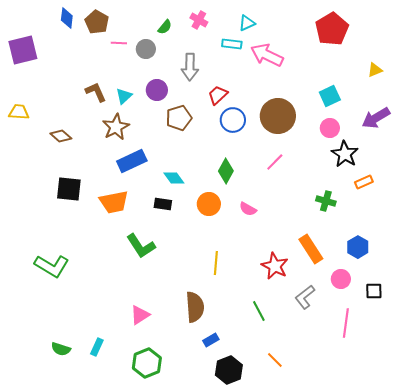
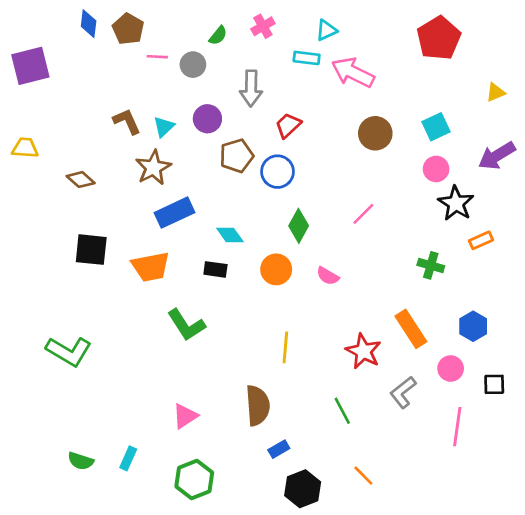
pink cross: (199, 20) -> (263, 26), turned 30
brown circle: (278, 116) -> (375, 133), moved, size x0.7
blue circle: (233, 120) -> (277, 172), moved

